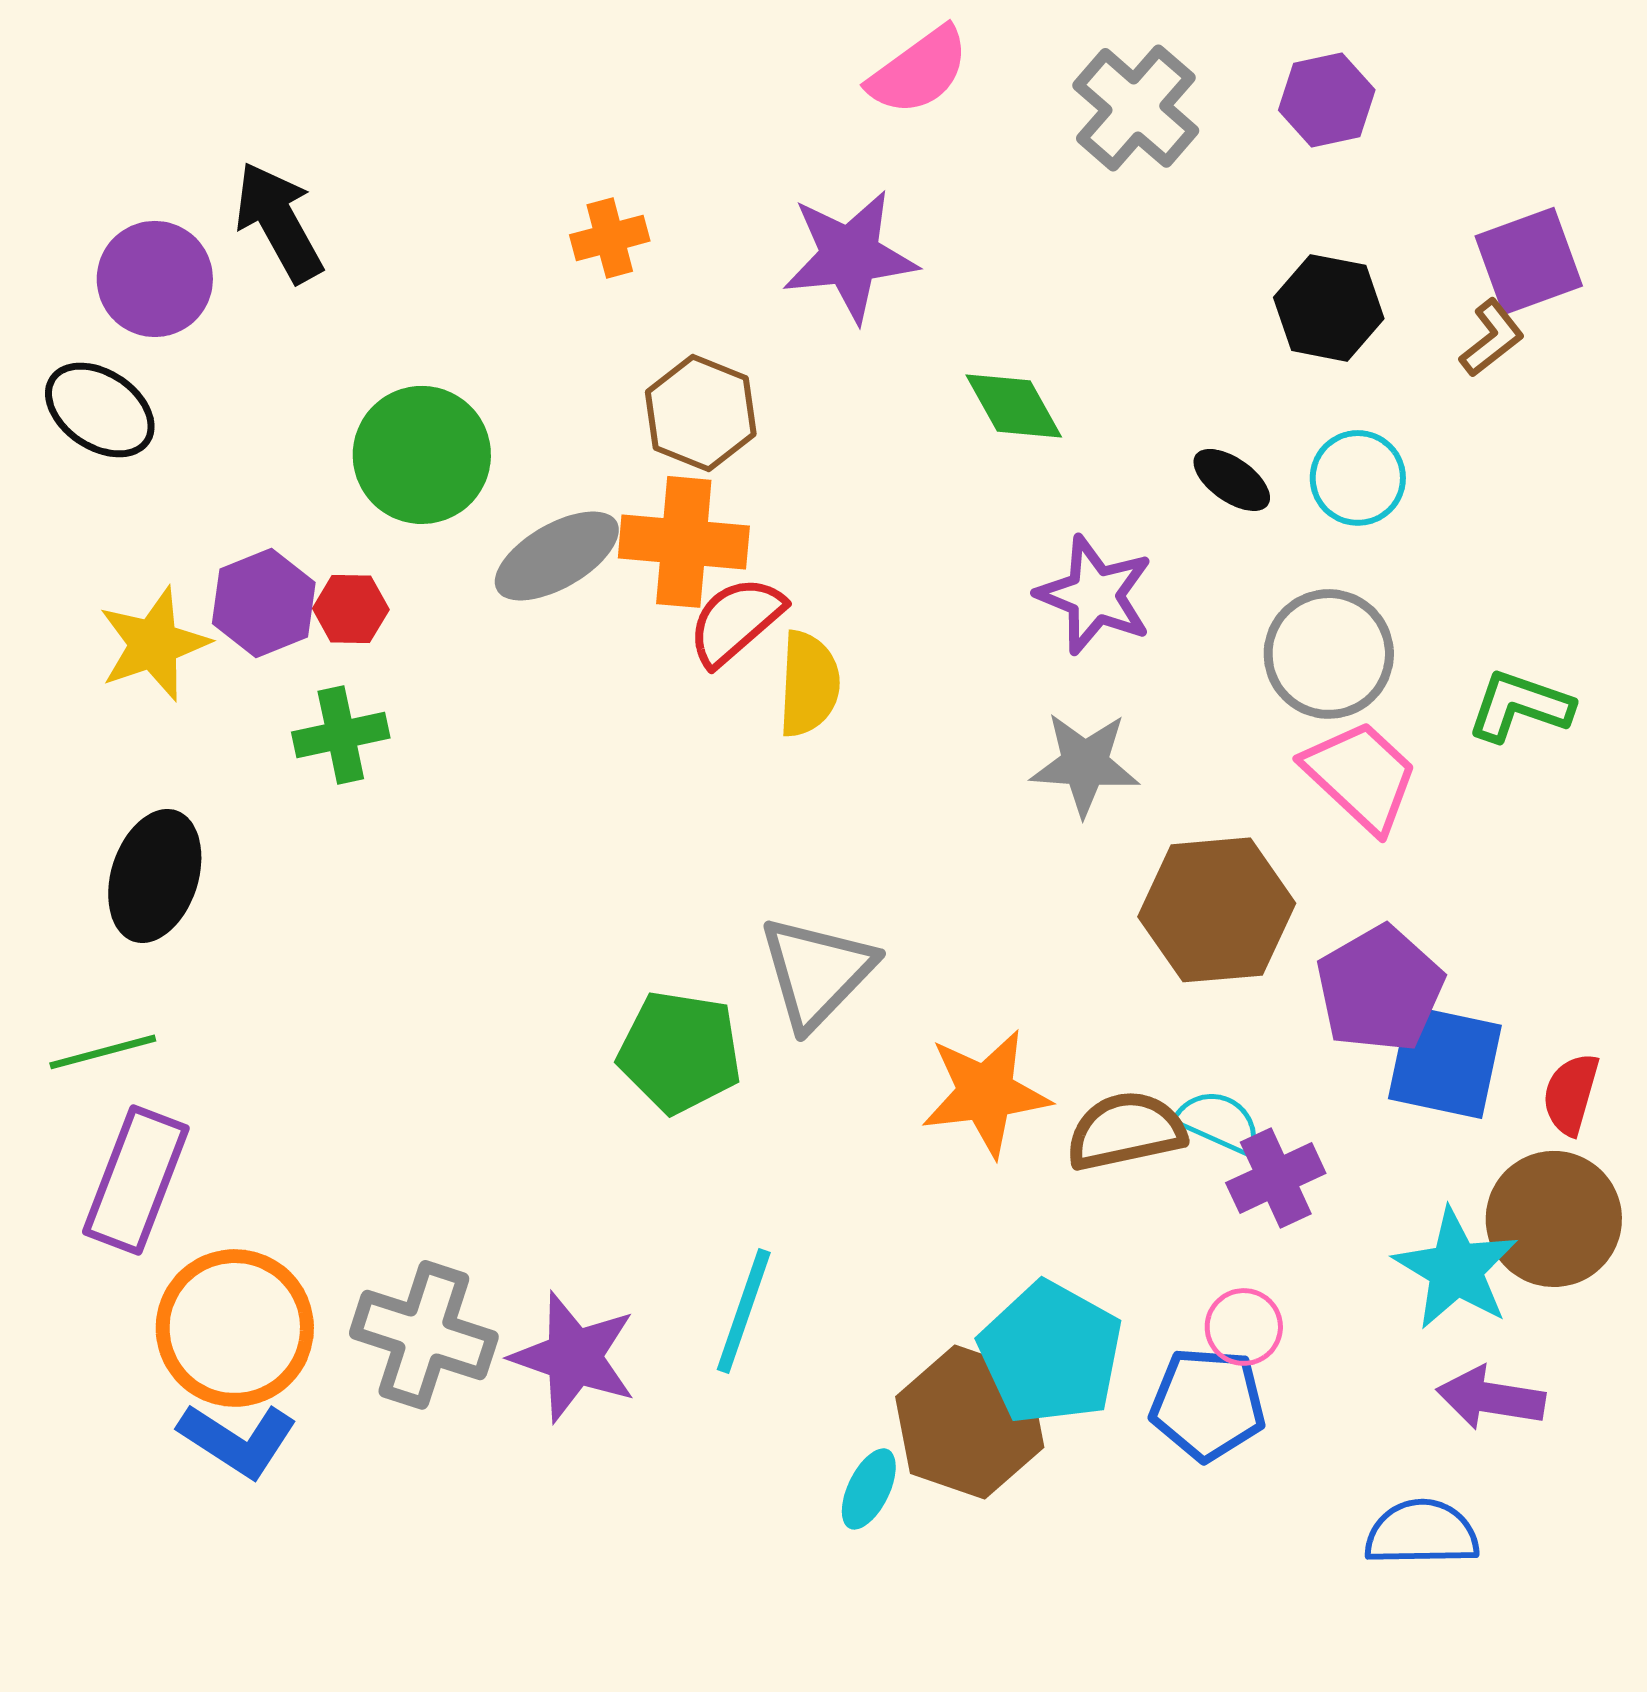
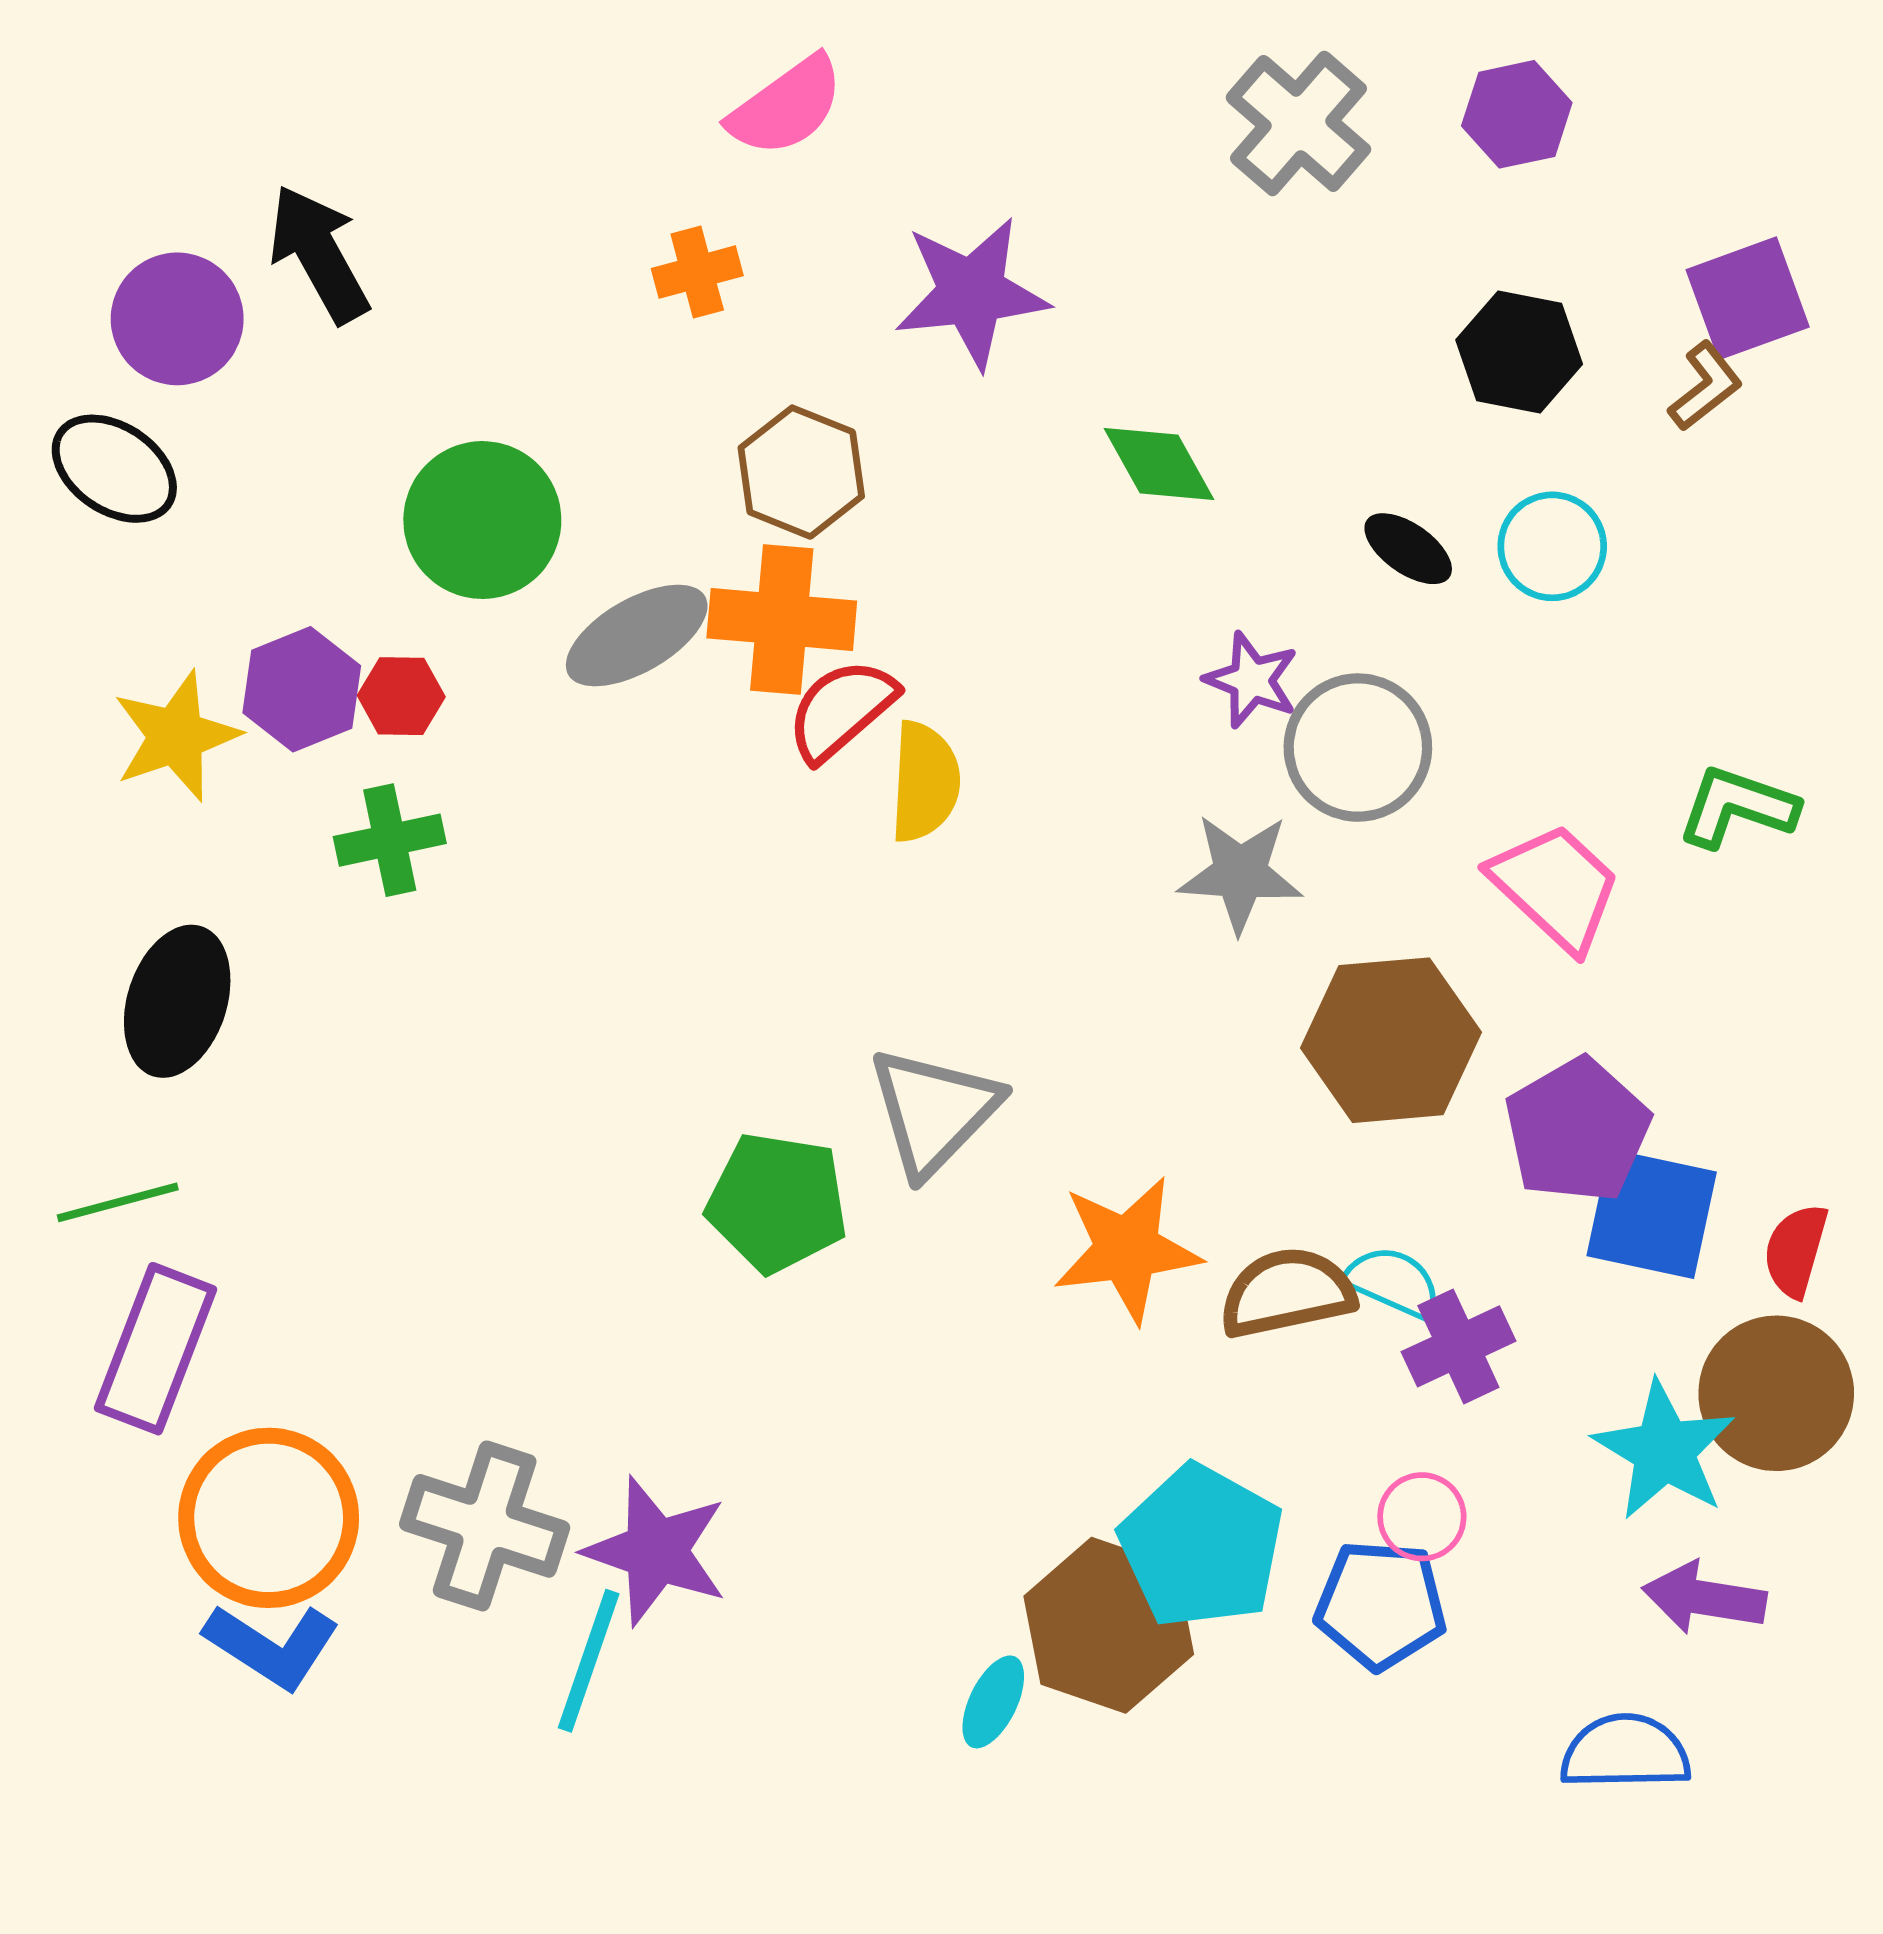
pink semicircle: (919, 71) -> (786, 106), moved
purple star: (1095, 595) -> (1252, 680), size x0.7
gray circle: (1329, 654) -> (1358, 748), moved
cyan line: (744, 1311) -> (589, 1661), moved

